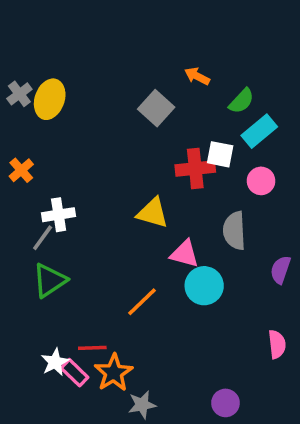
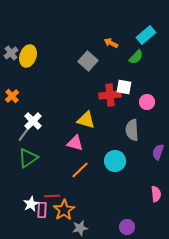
cyan rectangle: (259, 131) -> (146, 35), moved
white cross: (59, 215) -> (33, 121), turned -36
pink triangle: (185, 254) -> (75, 143), moved
pink rectangle: (75, 373) -> (42, 210), turned 49

